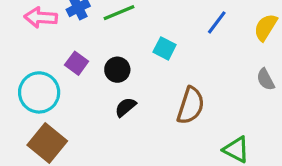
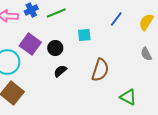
cyan square: (165, 48) -> (84, 35), turned -32
purple square: (77, 63) -> (30, 44), size x1.5

